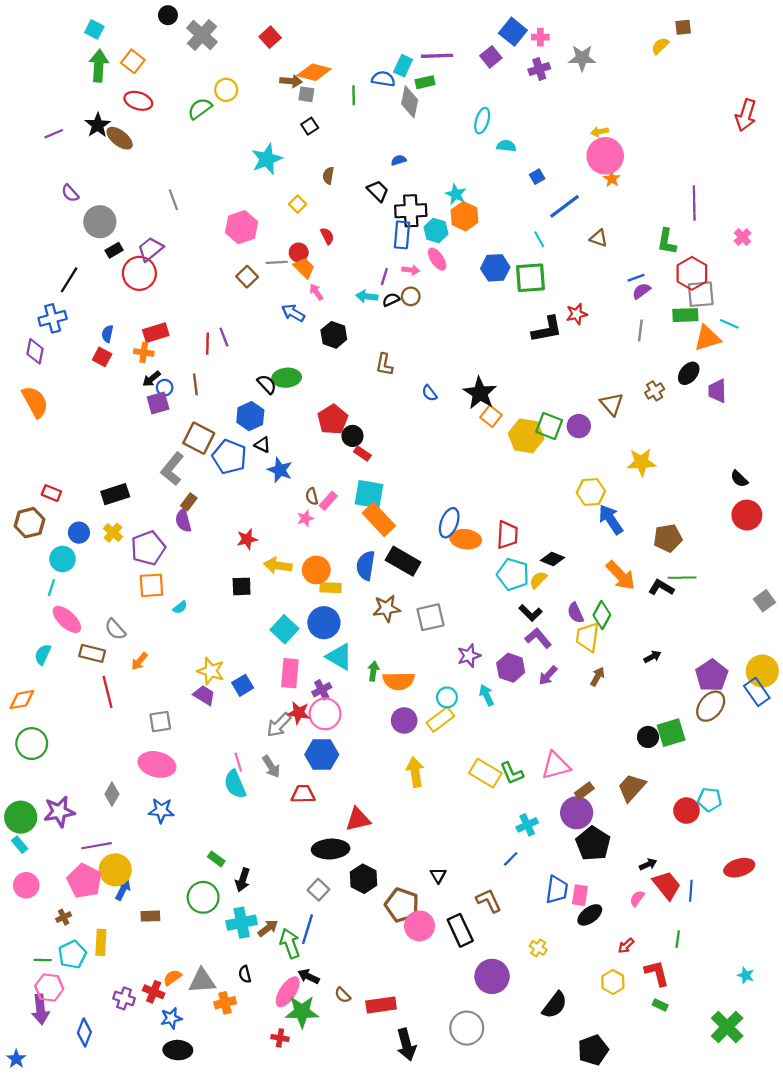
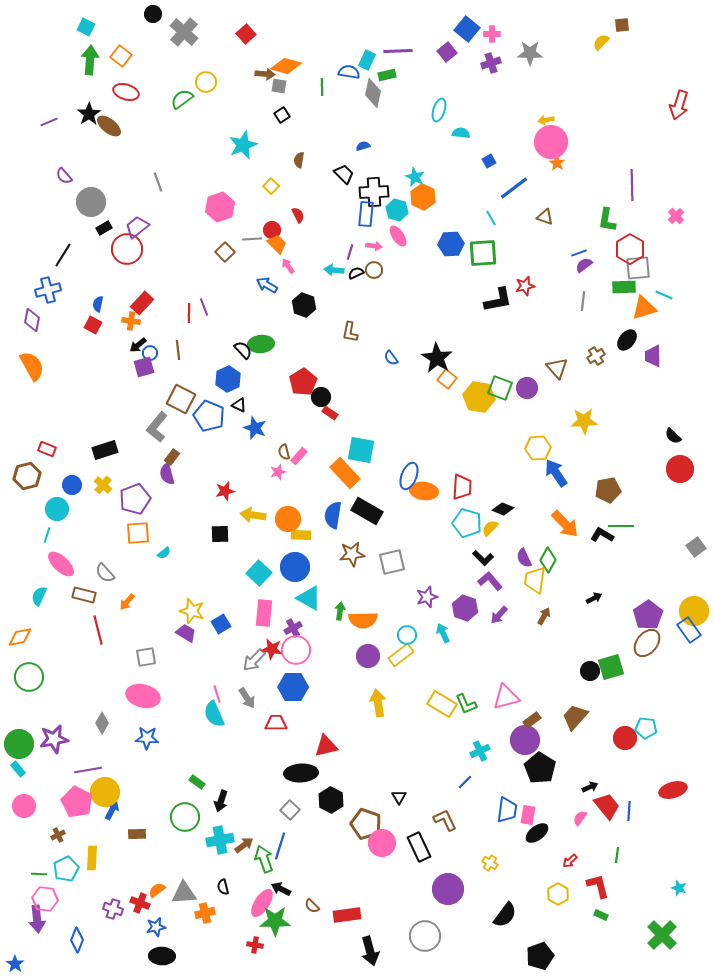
red rectangle: (156, 333) -> (142, 303), turned -30
cyan square: (369, 494) -> (361, 450), moved

